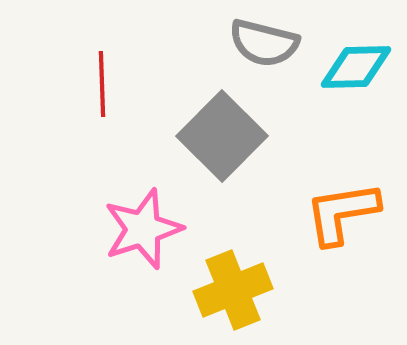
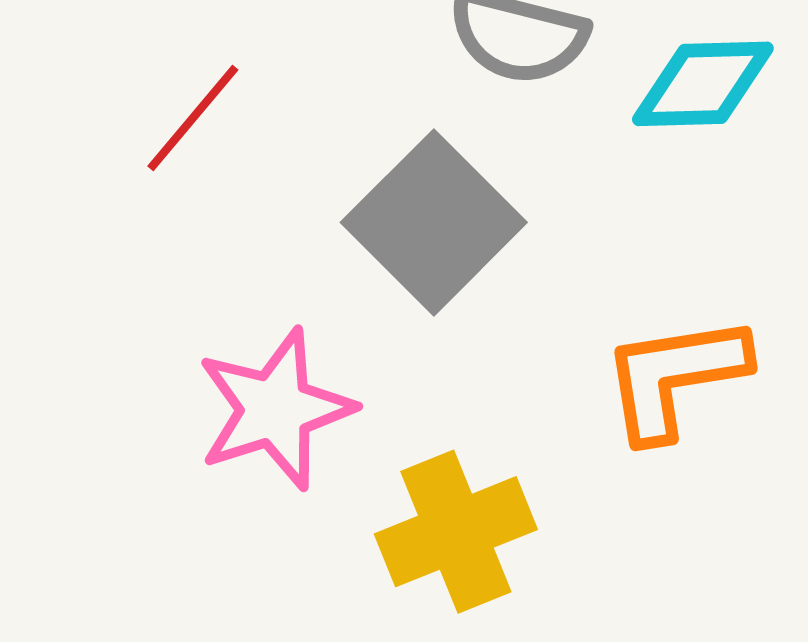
red line: (102, 84) -> (193, 118), turned 42

